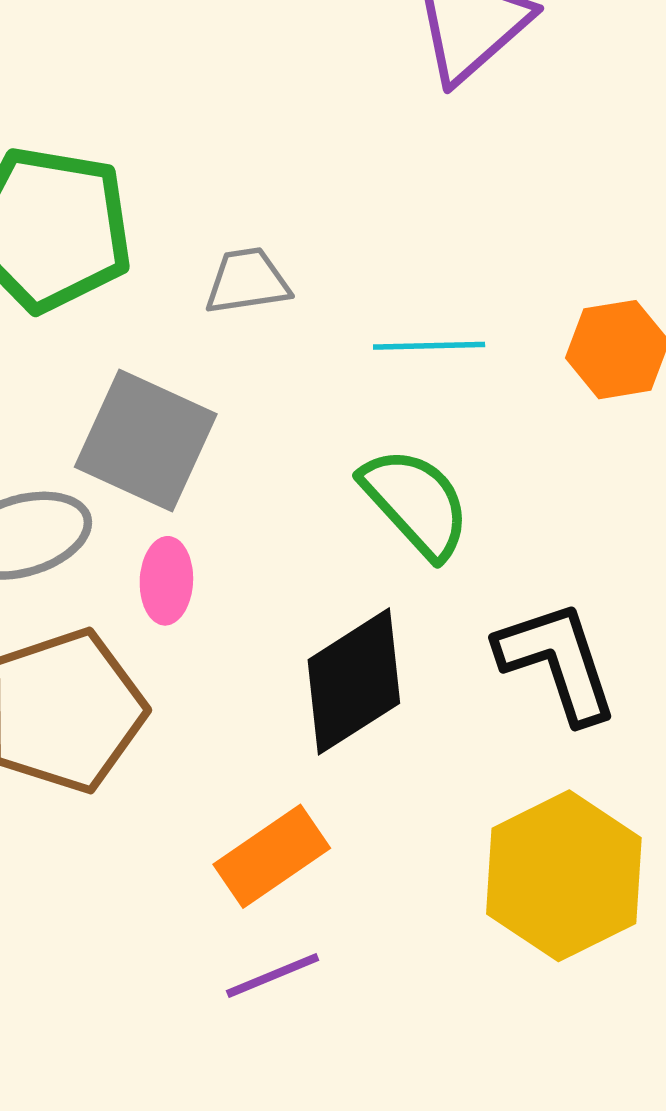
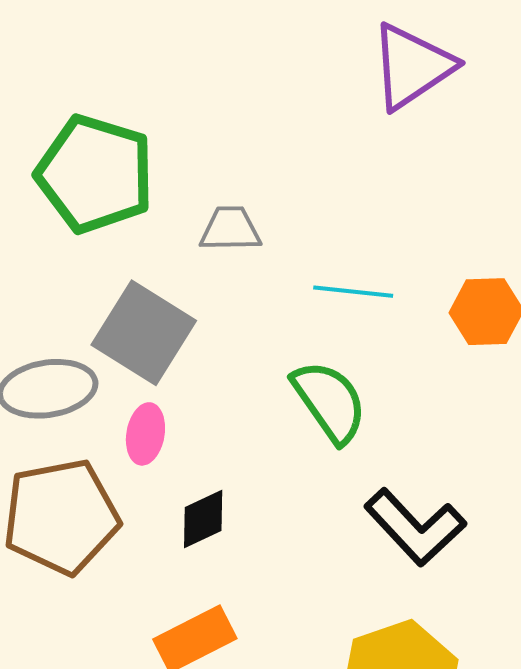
black L-shape: (557, 662) -> (415, 527), turned 148
black diamond: (354, 681) -> (203, 519), moved, size x0.6

